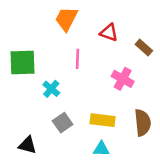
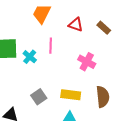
brown rectangle: (144, 48) -> (104, 28), moved
cyan cross: (51, 89) -> (30, 57), moved

